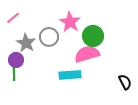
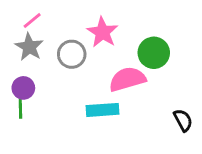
pink line: (13, 18) -> (32, 21), moved
green circle: (93, 36) -> (154, 53), moved
gray star: (26, 43) -> (29, 47), moved

